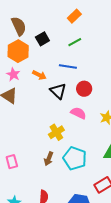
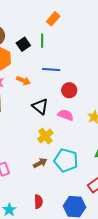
green line: (75, 42) -> (42, 41), moved, turned -56
black triangle: (58, 91) -> (40, 106), moved
brown arrow: (49, 159) -> (40, 163), turned -136

